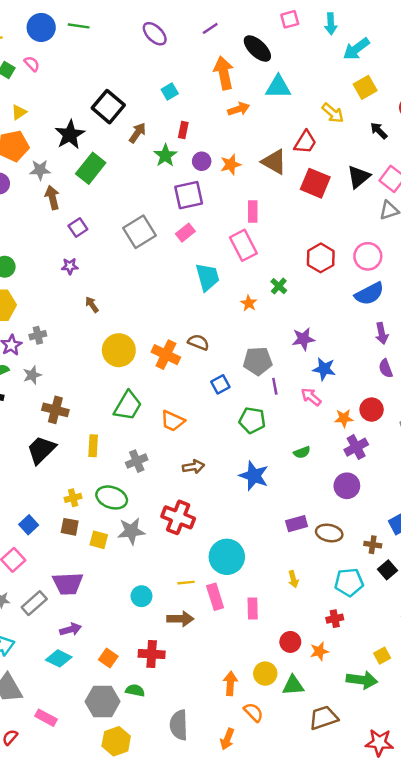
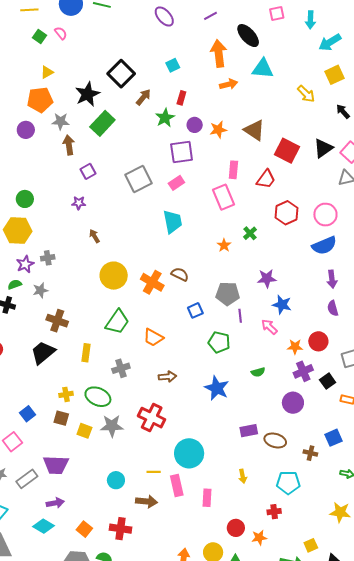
red trapezoid: (305, 142) -> (266, 179), moved
cyan trapezoid: (207, 277) -> (173, 222), moved
black square: (387, 570) -> (328, 381), moved

